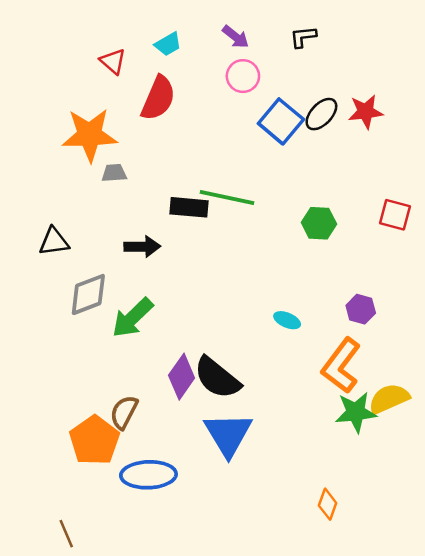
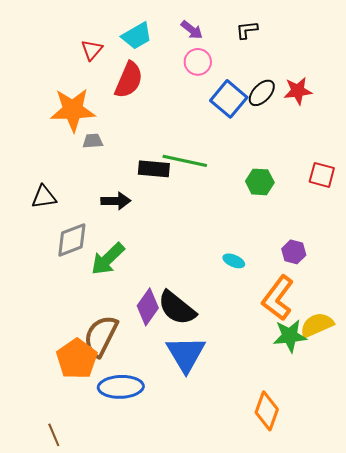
cyan trapezoid: (168, 44) -> (137, 36), size x1.4
red triangle: (113, 61) -> (92, 50), turned 30
brown semicircle: (124, 412) -> (101, 336), size x1.5
orange diamond: (328, 504) -> (267, 411), size x1.5

